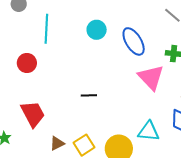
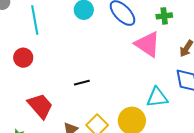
black line: (89, 95) -> (82, 83), moved

